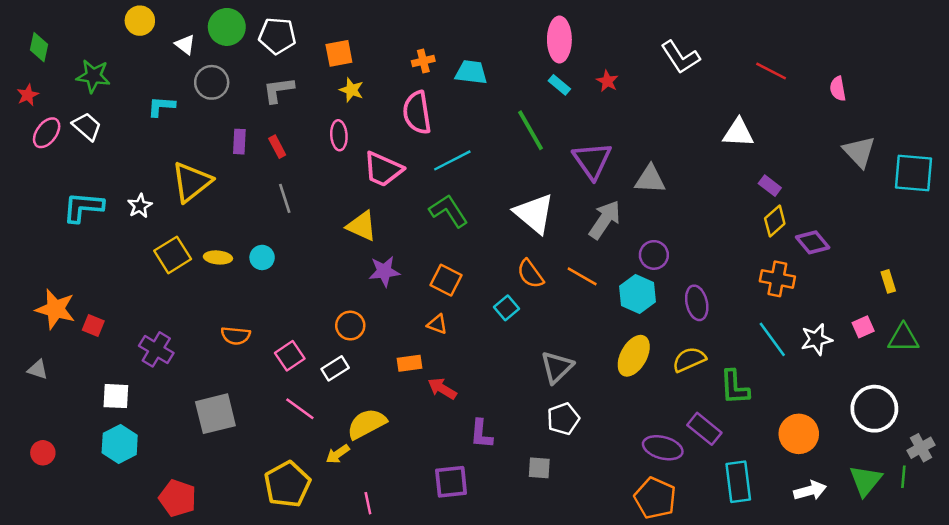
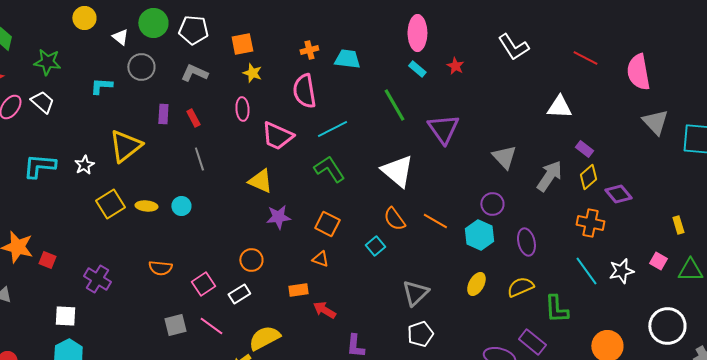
pink semicircle: (838, 89) -> (638, 72), size x1.8
gray L-shape: (278, 90) -> (194, 73), turned 32
gray triangle: (650, 179) -> (504, 157), moved, turned 44
gray arrow: (605, 220) -> (549, 176), moved
pink square: (863, 327) -> (658, 261), turned -36
yellow ellipse: (634, 356) -> (476, 284), size x0.7
gray square: (215, 414) -> (175, 325), moved, size x0.7

